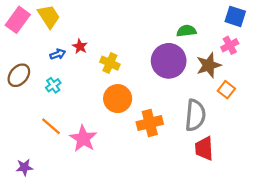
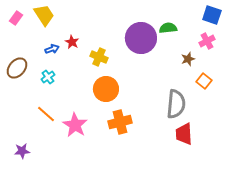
pink rectangle: (18, 20) -> (16, 18), size x0.6
purple circle: (169, 61) -> (141, 38), moved
brown star: (209, 65) -> (188, 59), size x0.6
orange cross: (150, 123) -> (120, 122), moved

